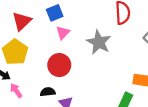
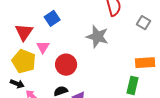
pink triangle: (63, 33) -> (43, 47), moved

